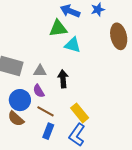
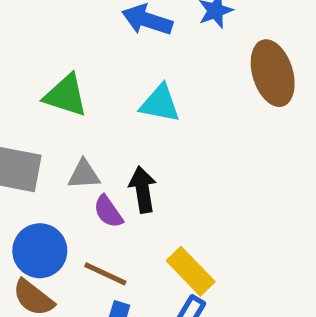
green triangle: (58, 28) -> (66, 95), moved, turned 30
purple semicircle: (39, 91) -> (108, 212), moved

